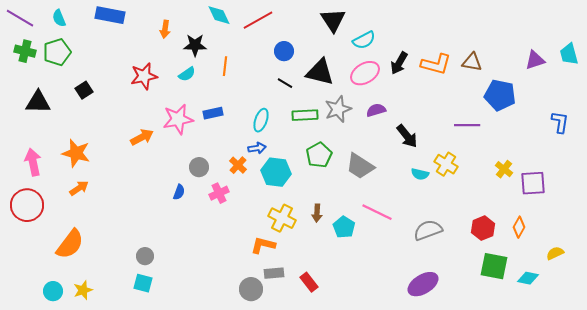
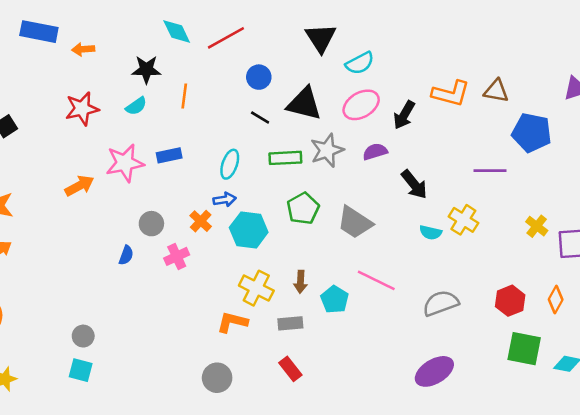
orange arrow: (165, 29) -> (83, 49), moved, turned 78
black arrow: (399, 63) -> (404, 115), moved
gray rectangle: (274, 273) -> (290, 323), moved

